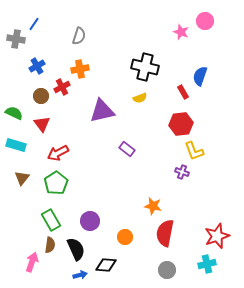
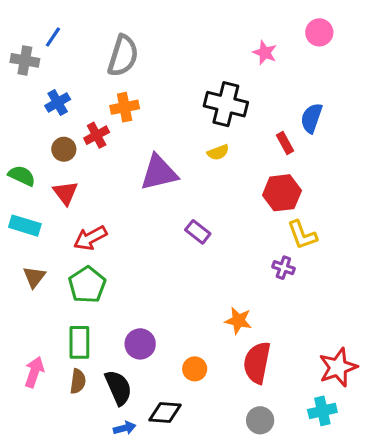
pink star: (181, 32) -> (265, 53), moved
gray semicircle: (79, 36) -> (123, 56), size x1.5
green rectangle: (51, 220) -> (79, 342), turned 30
pink arrow: (32, 262) -> (34, 372), moved

